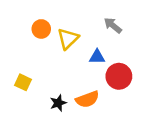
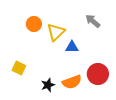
blue triangle: (97, 57) -> (72, 47), moved
red circle: (119, 76) -> (98, 74), moved

